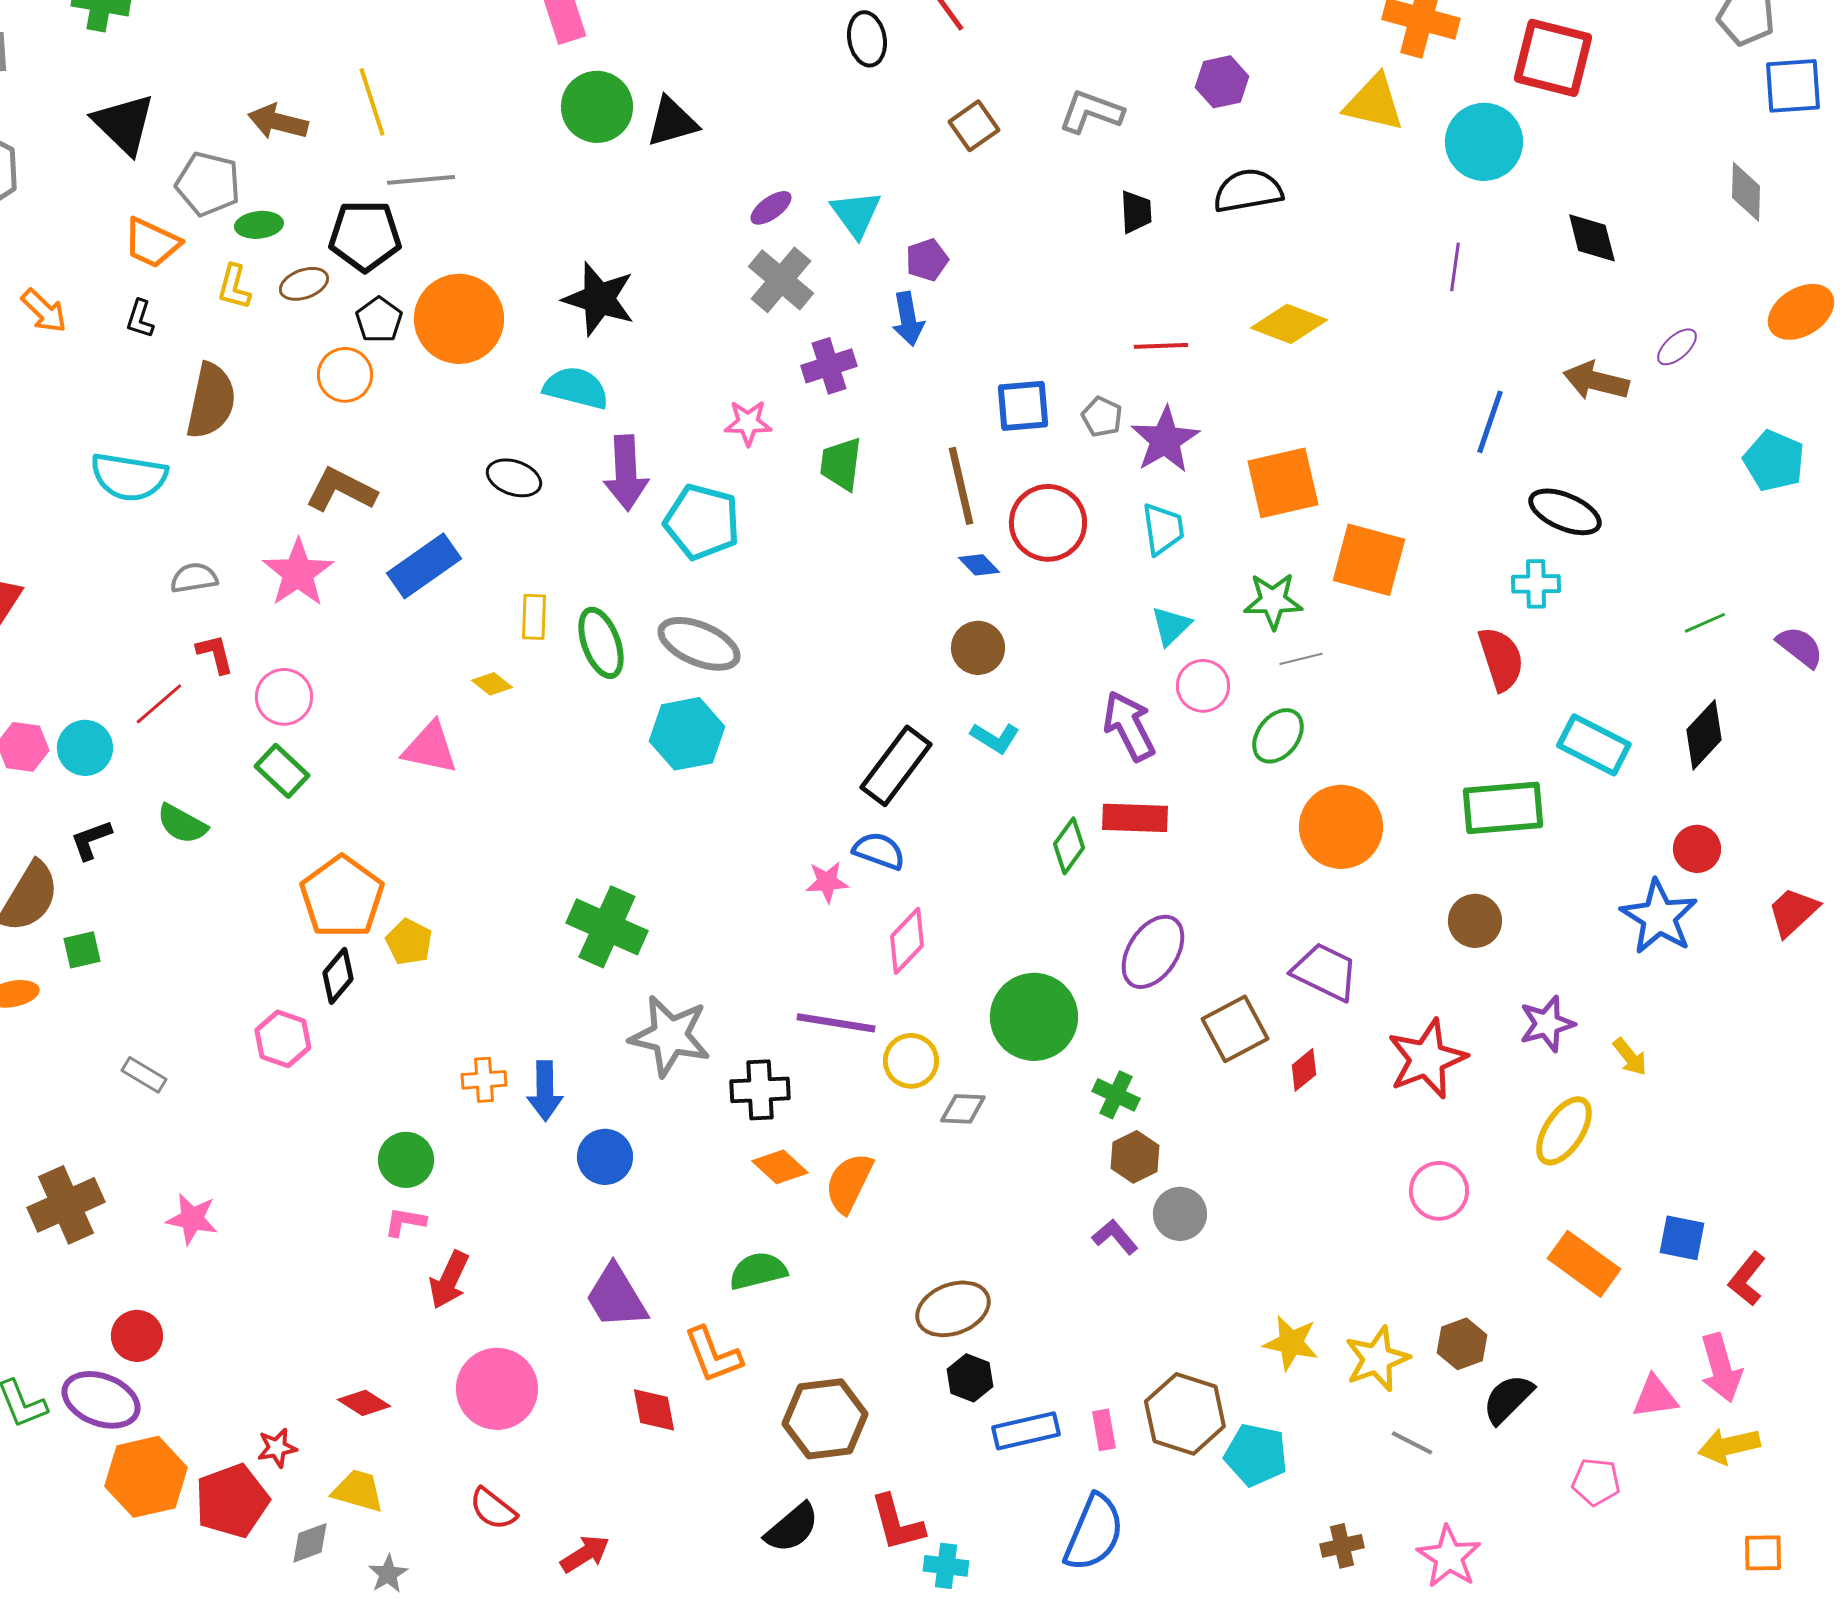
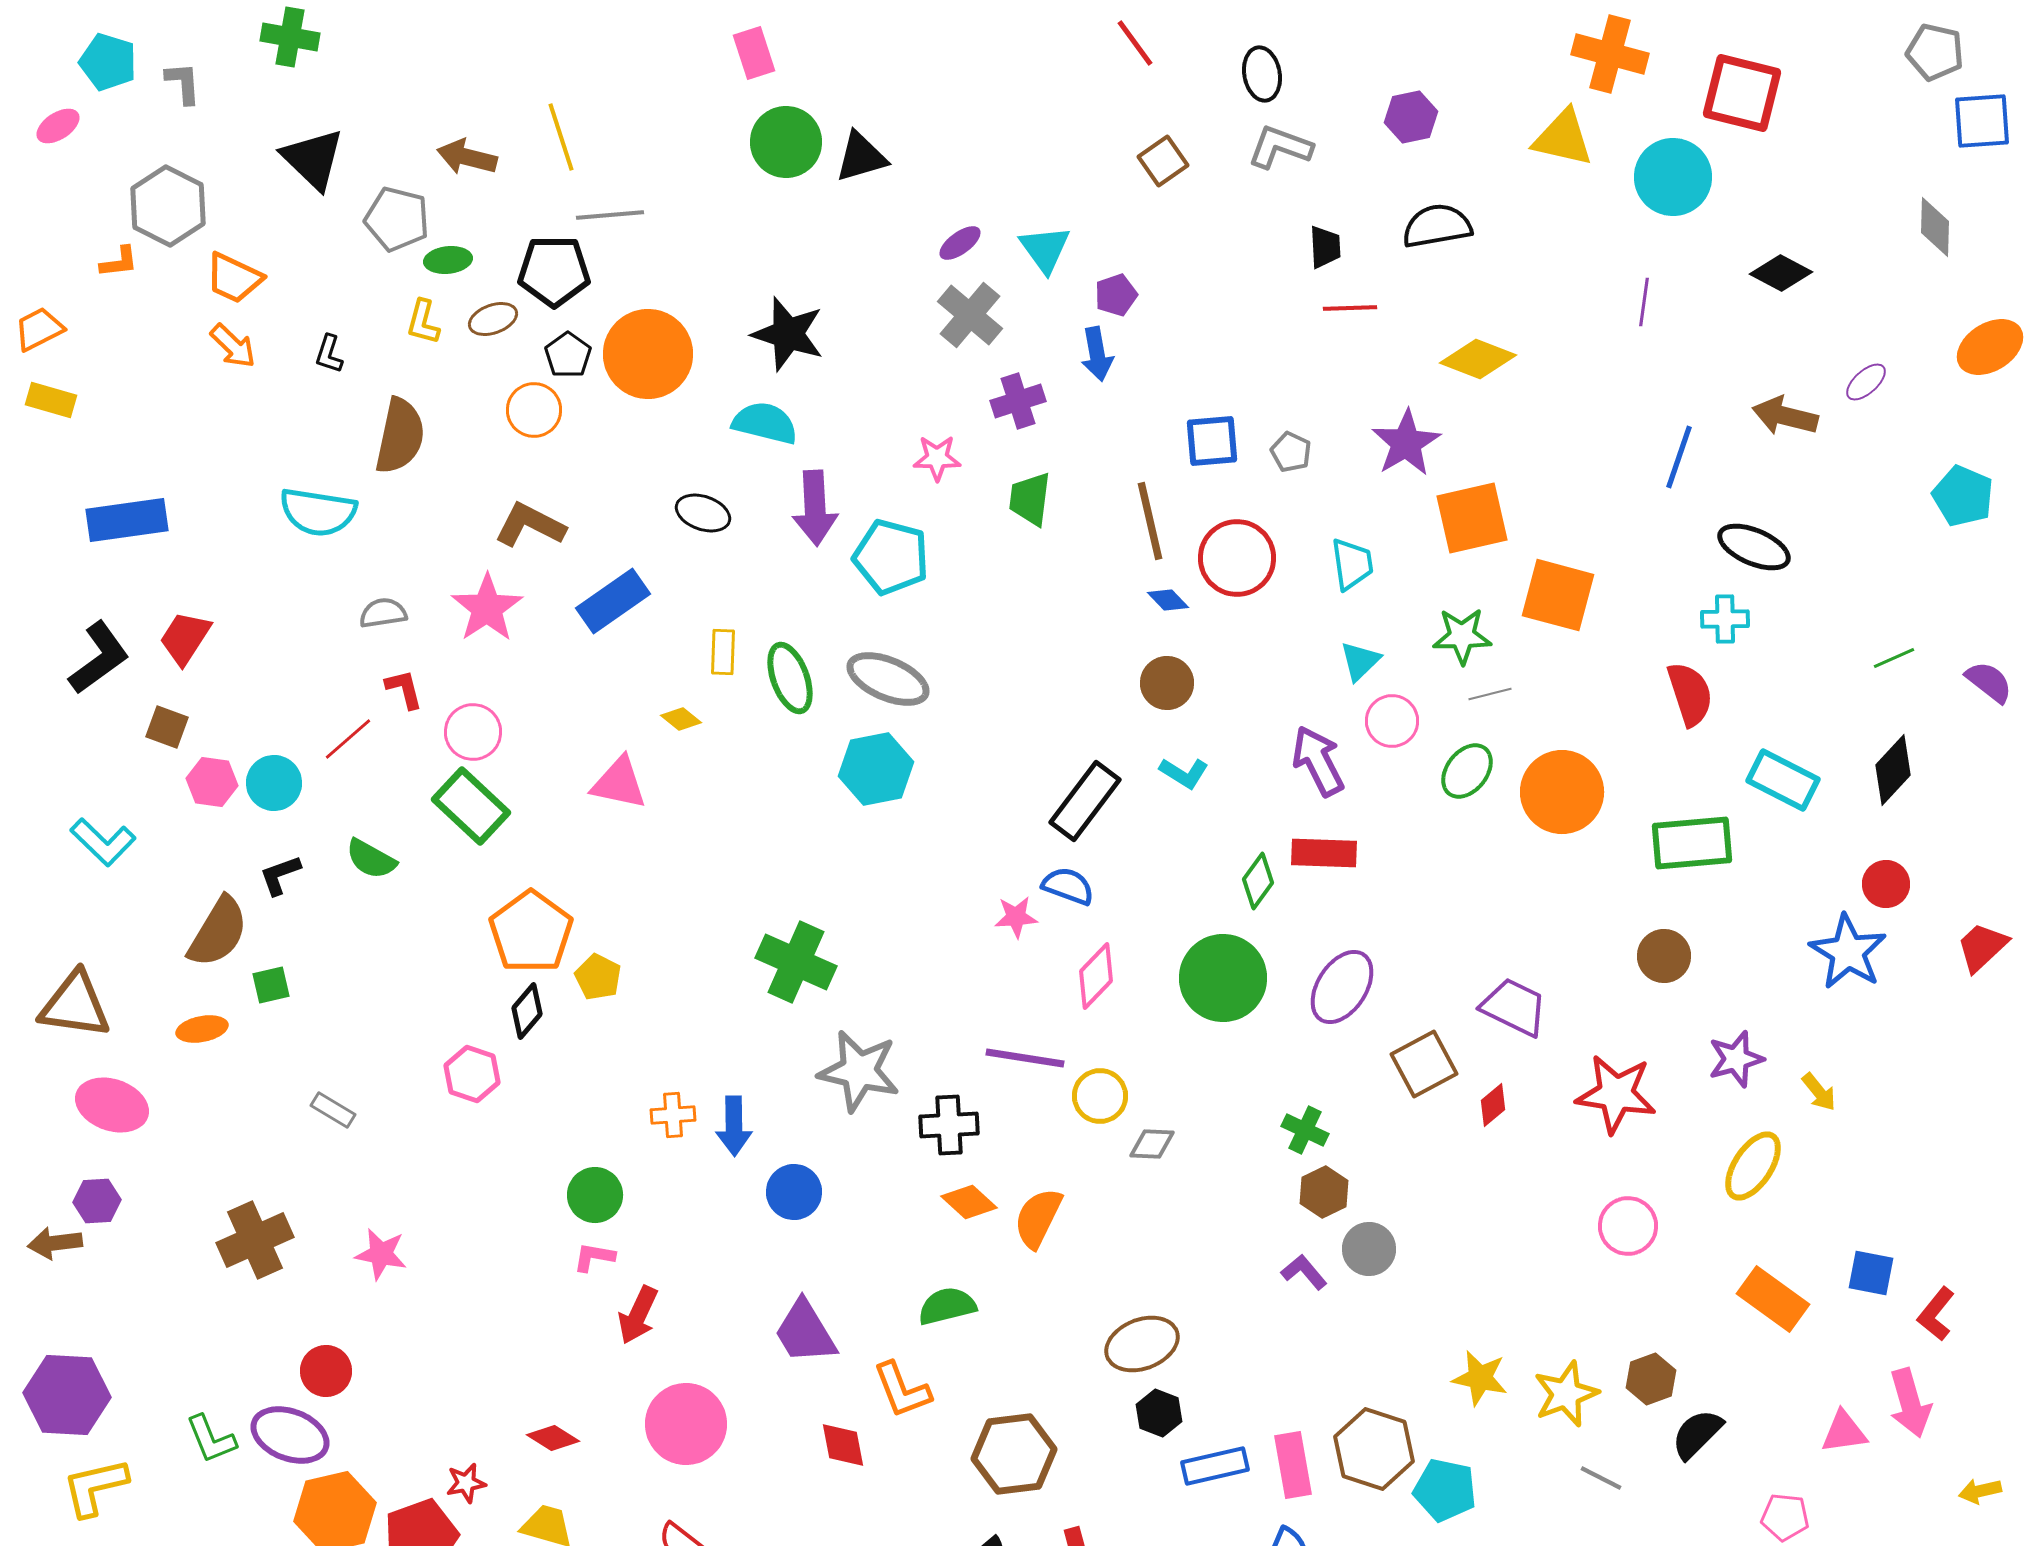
black ellipse: (867, 39) -> (1262, 74), moved
black diamond: (1592, 238) -> (1781, 273), turned -48
orange trapezoid: (152, 243) -> (234, 278), moved
red line: (1161, 346) -> (1350, 308), moved
purple star: (1165, 440) -> (1406, 443), moved
green rectangle: (282, 771) -> (471, 806), size x1.4
orange circle: (1341, 827) -> (1562, 792), moved
green circle: (1034, 1017) -> (1223, 978), moved
red star: (1427, 1059) -> (1616, 1094), turned 30
pink rectangle: (1104, 1430) -> (1293, 1465), size x1.6
yellow arrow: (1729, 1446) -> (1980, 1491), moved, size x0.7

